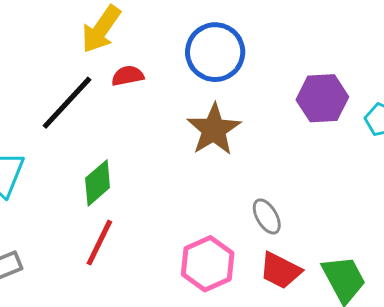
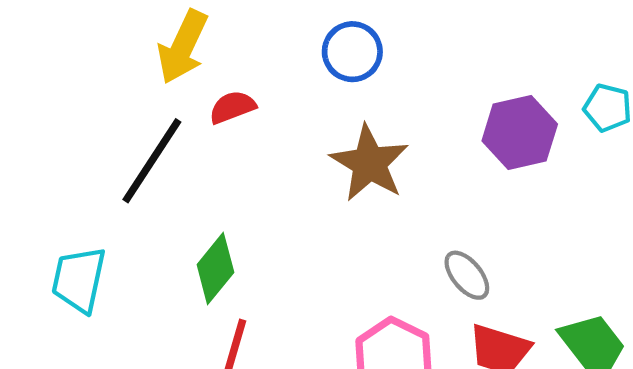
blue circle: (215, 52) -> (352, 52), size x0.7
purple hexagon: (322, 98) -> (520, 133), moved

